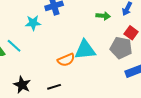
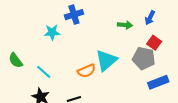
cyan line: (14, 46) -> (44, 72), moved
cyan triangle: (85, 50) -> (106, 60), turned -35

